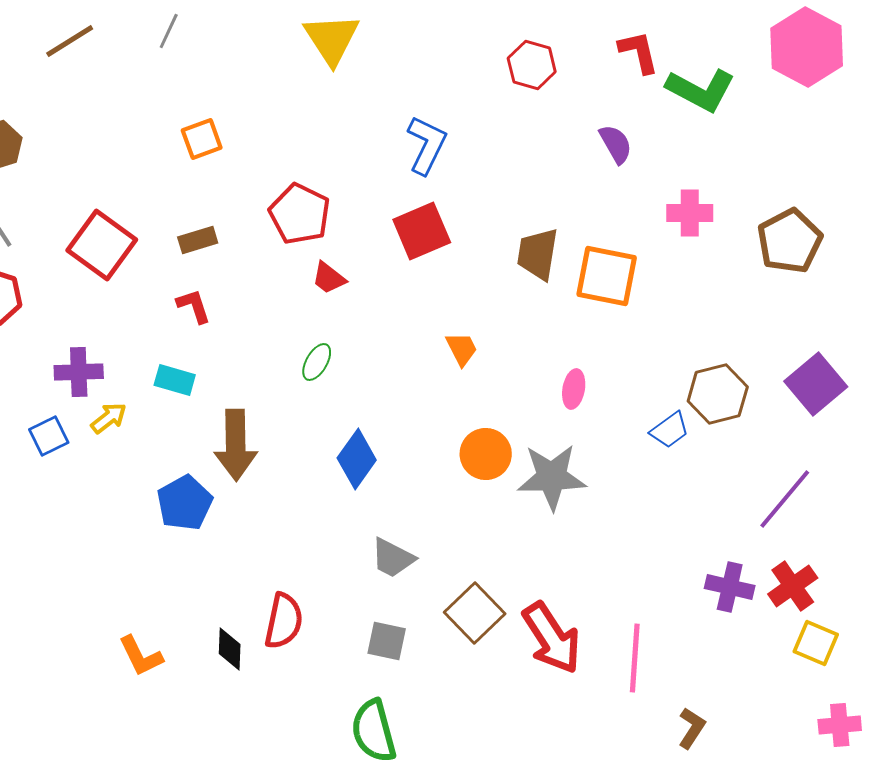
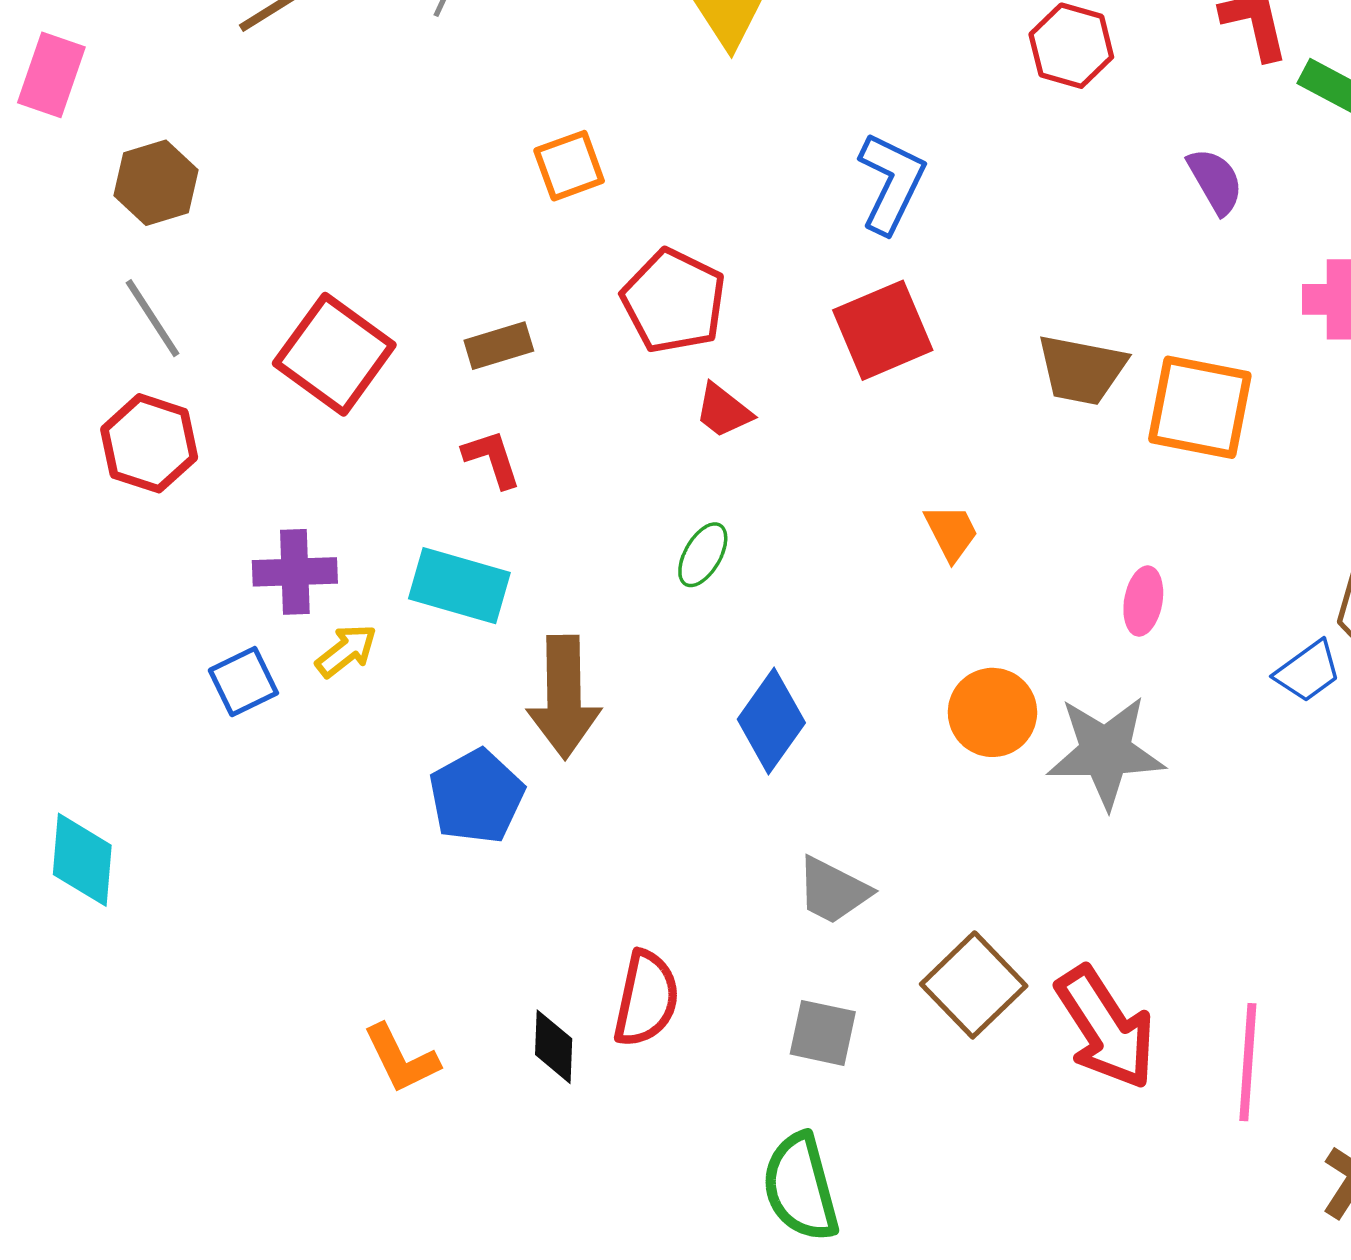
orange square: (202, 139) -> (569, 166), moved
brown trapezoid: (538, 254) -> (1082, 370), turned -88
cyan rectangle: (175, 380) -> (459, 586), size x1.4

